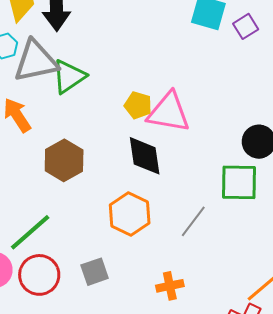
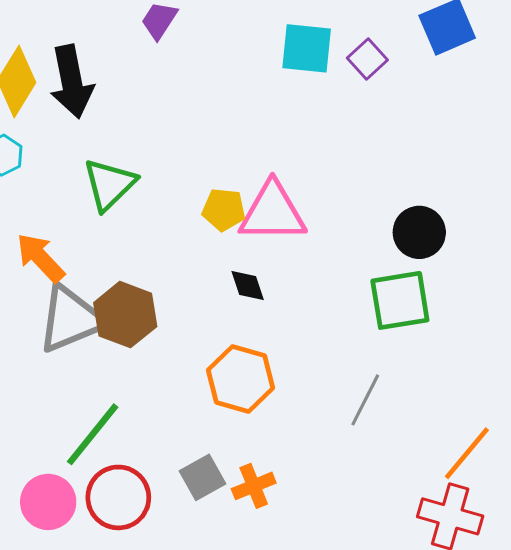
gray triangle: (36, 61) -> (71, 319), moved
black diamond: (145, 156) -> (248, 286), size x0.6
gray line: (193, 221) -> (365, 400), moved
orange cross: (170, 286) -> (254, 486), moved

